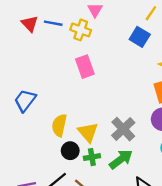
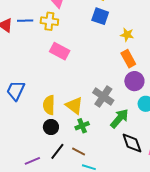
pink rectangle: (85, 67) -> (60, 51), turned -30
black circle: (70, 151) -> (51, 127), moved
green arrow: (121, 159) -> (119, 119), moved

